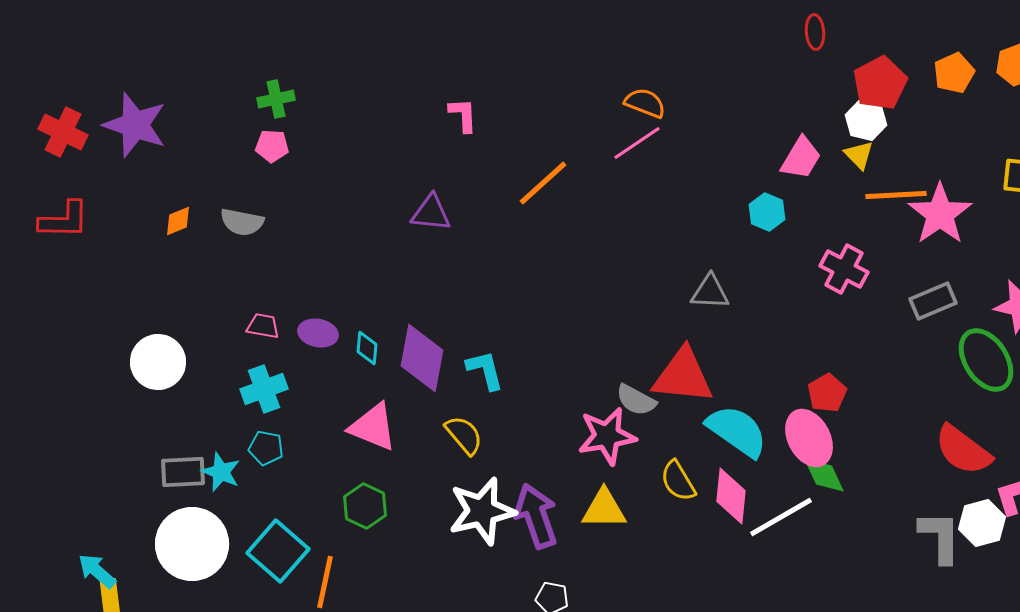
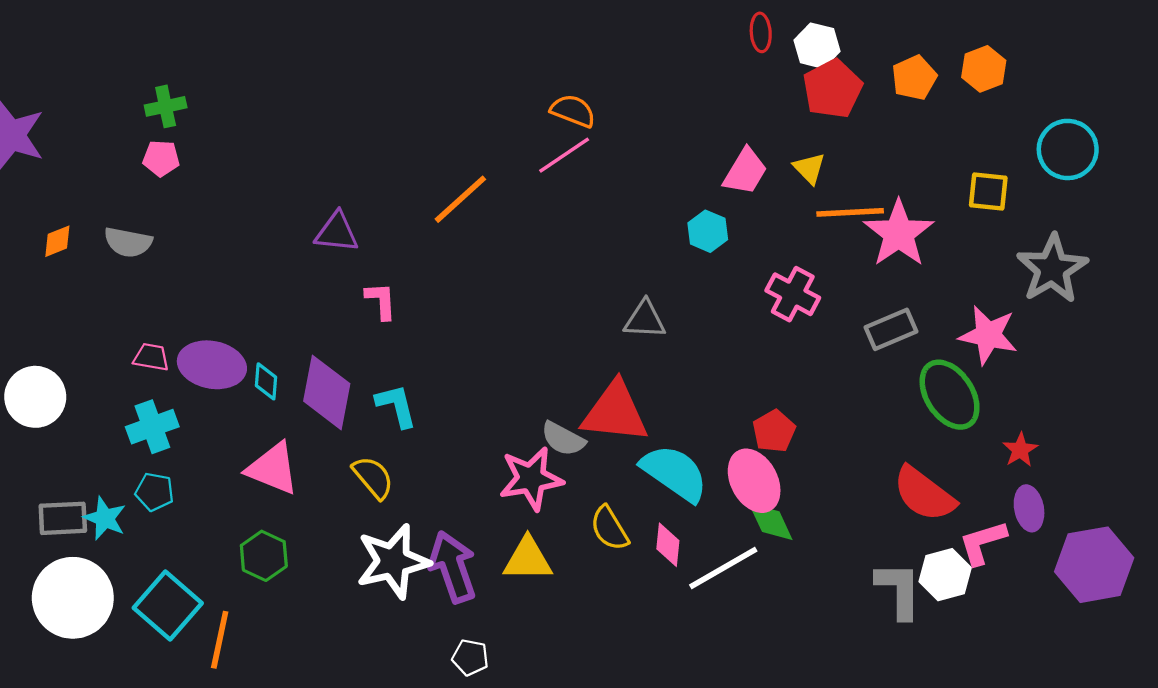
pink L-shape: (463, 115) -> (381, 301), moved
white hexagon: (866, 120) -> (817, 46), moved
purple ellipse: (318, 333) -> (212, 365), size x1.5
pink diamond: (731, 496) -> (668, 545), size x0.7

